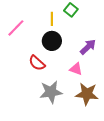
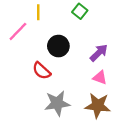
yellow line: (52, 19) -> (38, 12), moved
pink triangle: (76, 69) -> (100, 77), moved

